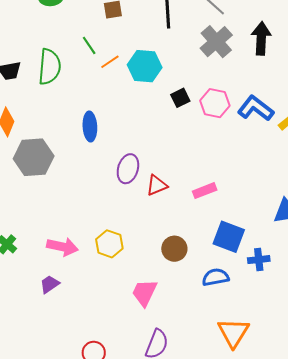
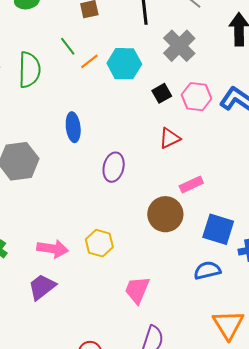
gray cross: (216, 42) -> (179, 46), moved
red triangle: (157, 185) -> (170, 138), moved
brown circle: (174, 249) -> (165, 214), moved, size x1.4
purple trapezoid: (50, 284) -> (42, 287), size x1.4

